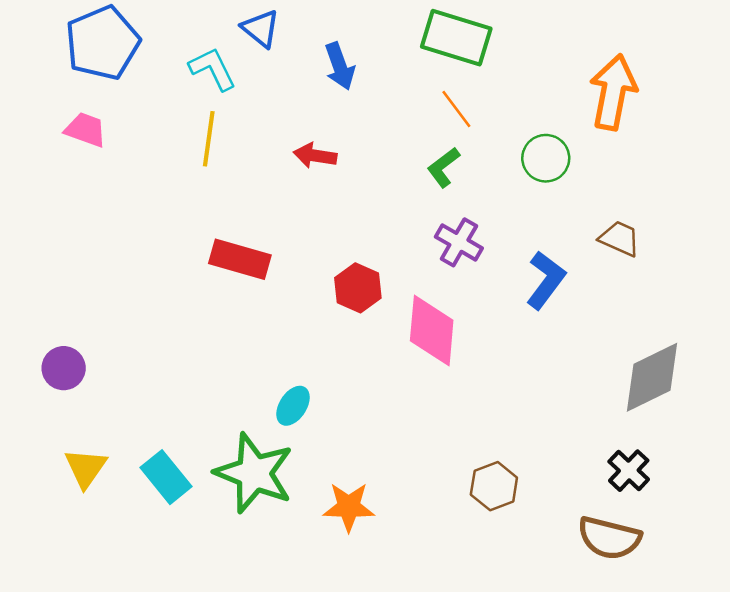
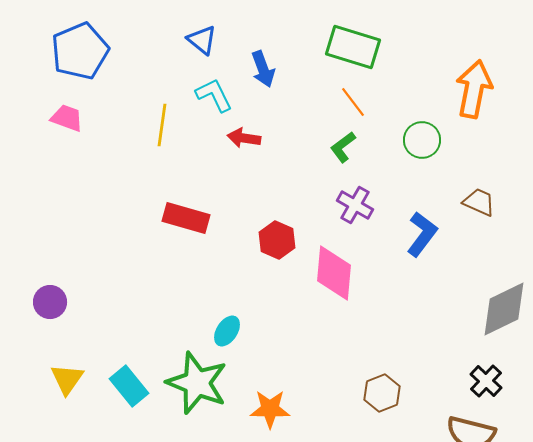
cyan L-shape: (213, 69) -> (214, 95), moved

